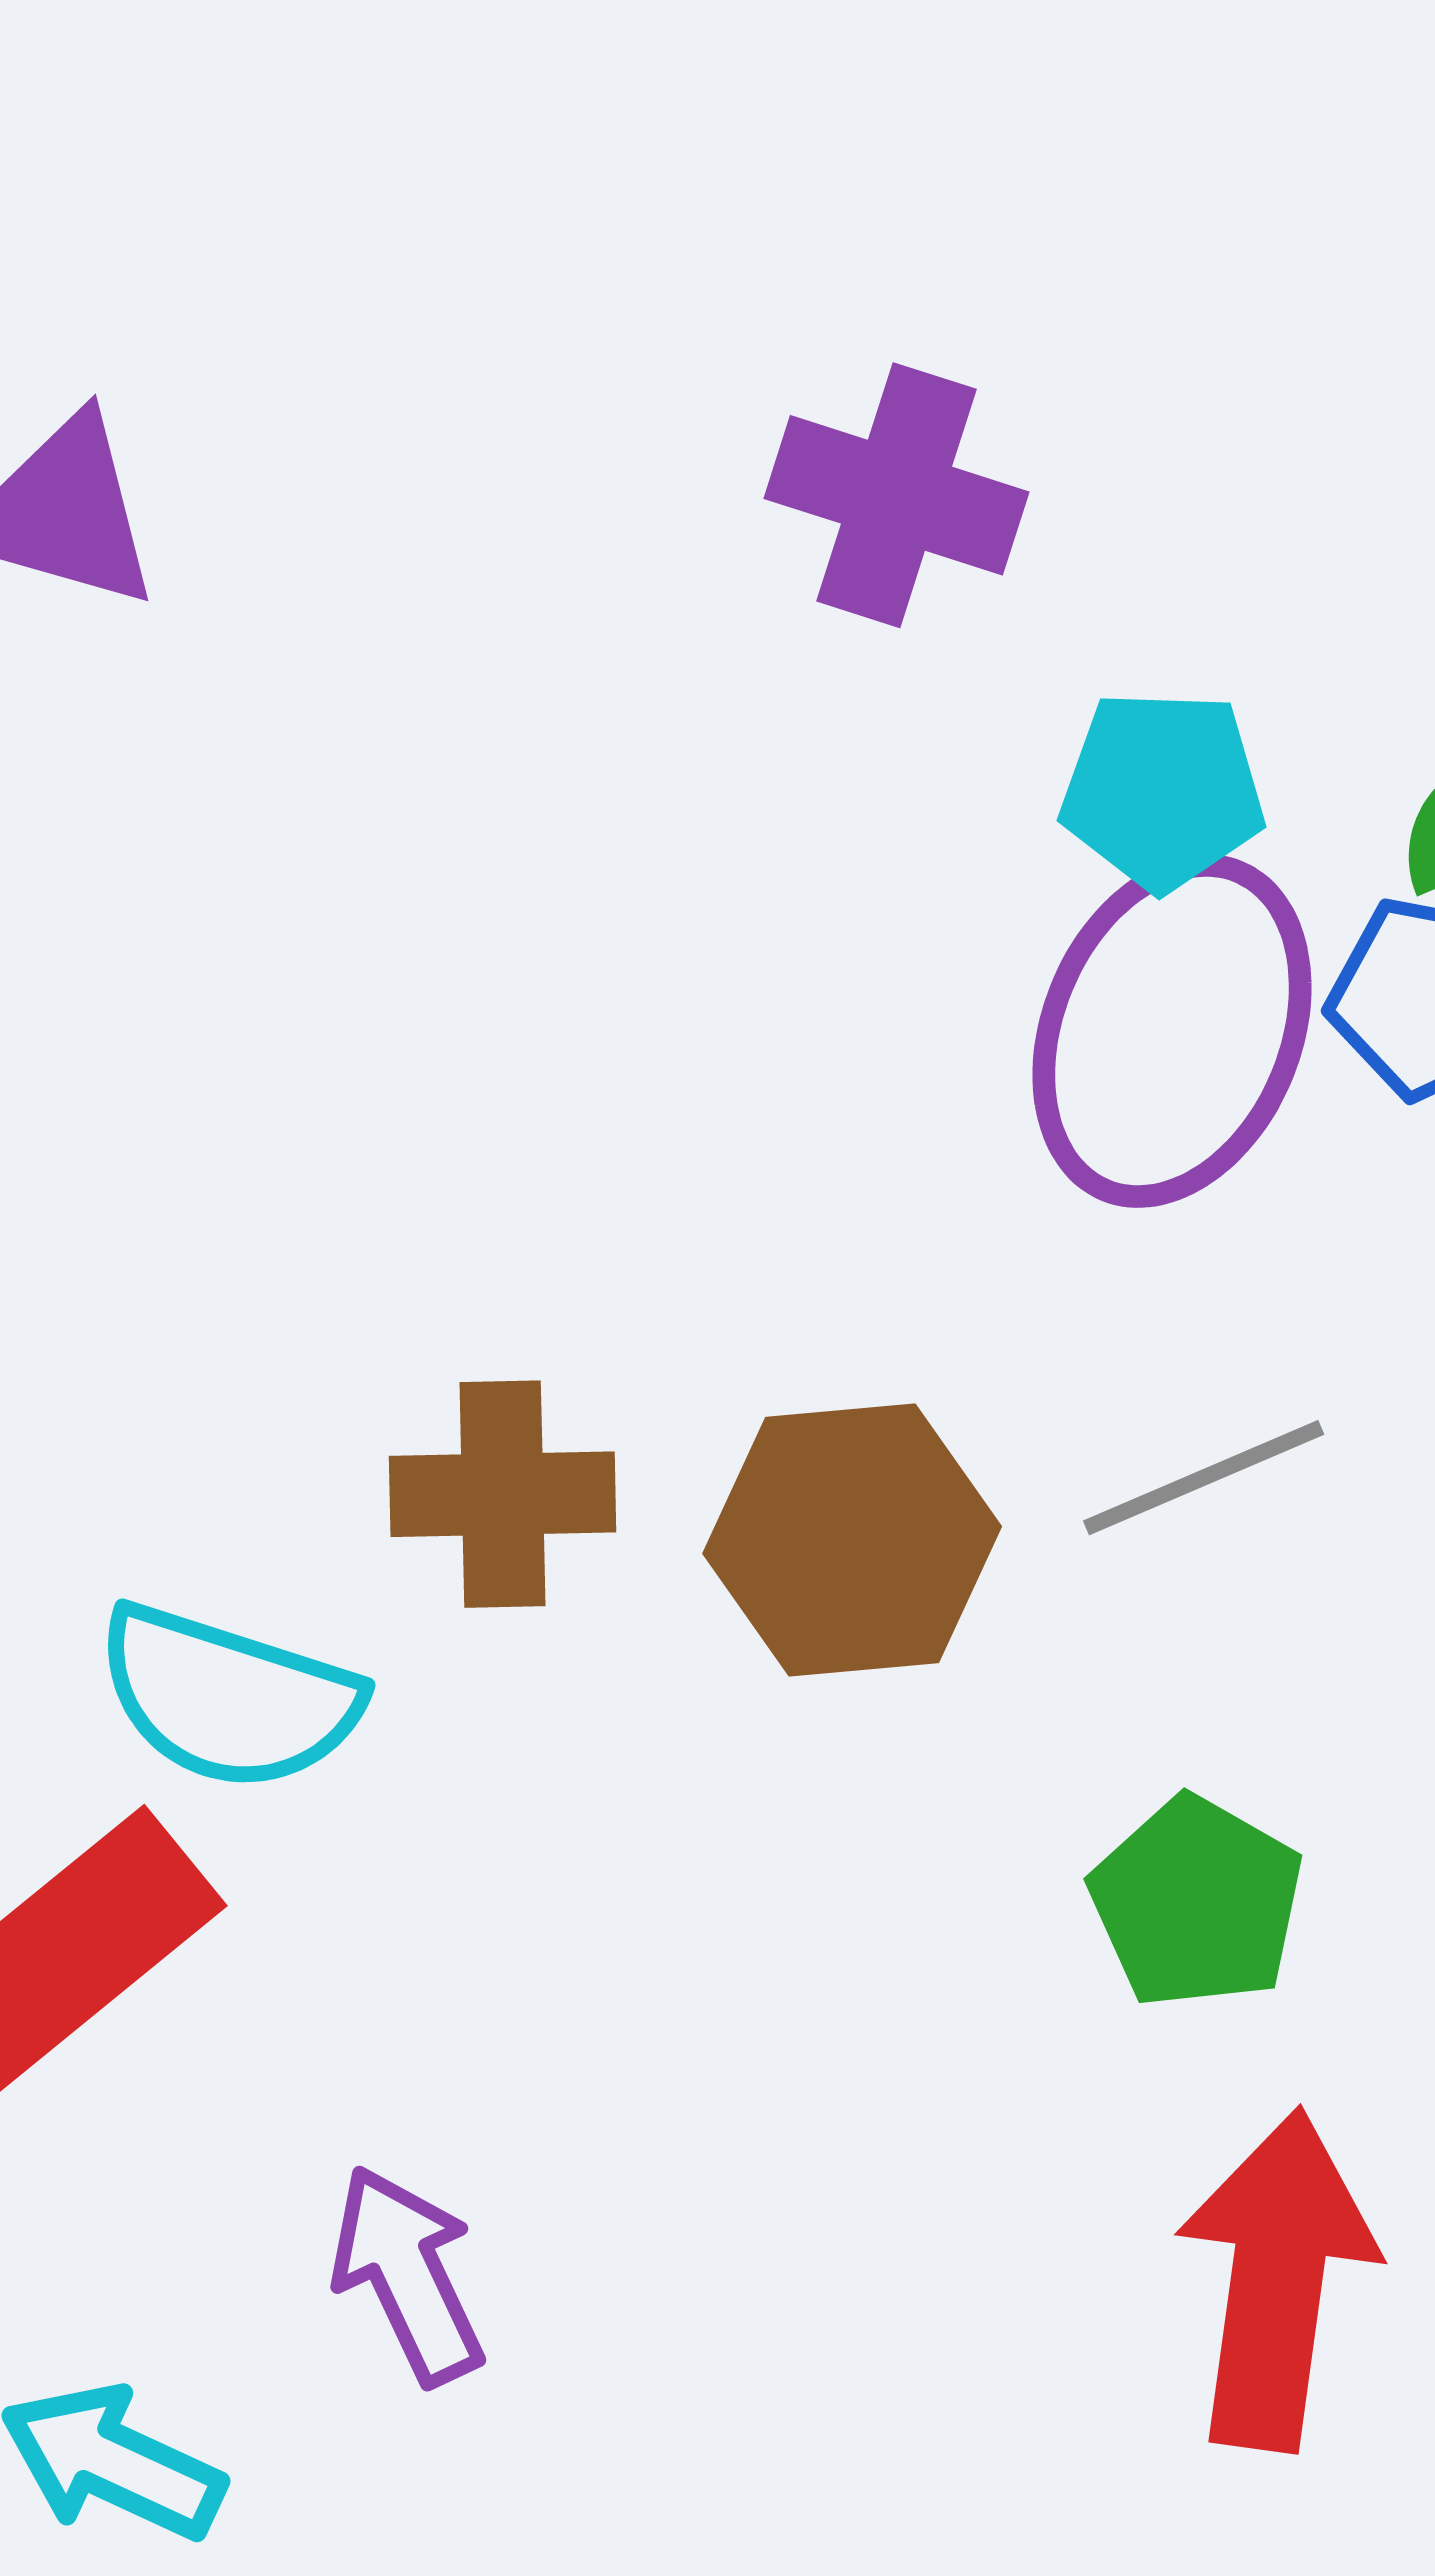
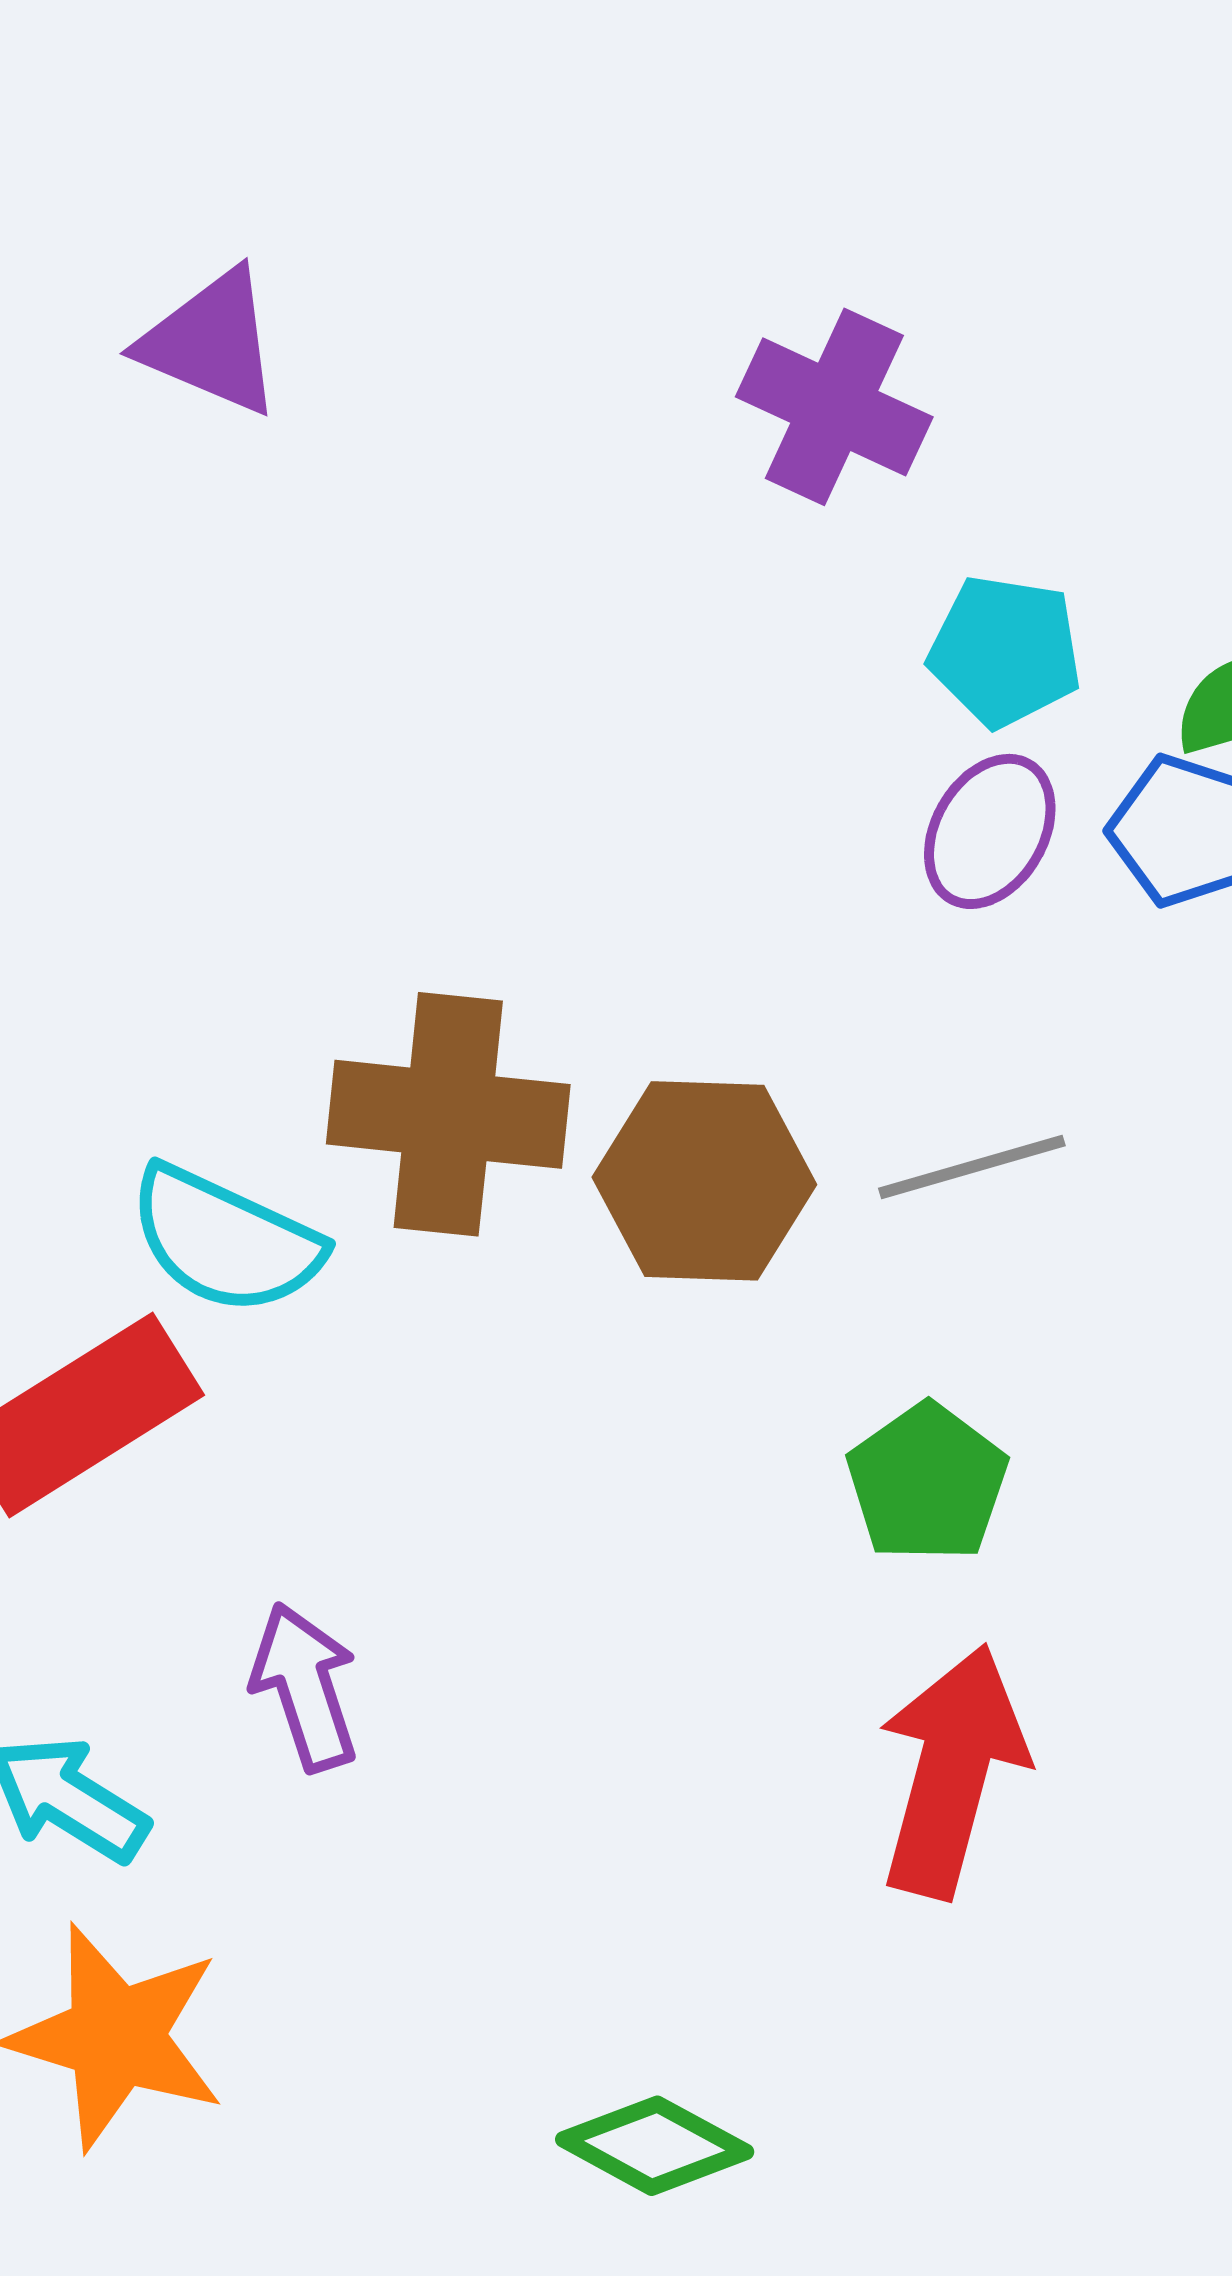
purple ellipse: (1172, 1031) -> (990, 831), size x0.6
brown cross: (503, 1494) -> (448, 1114), size x1.4

